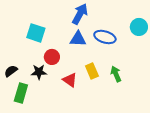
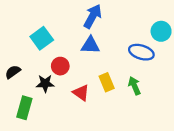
cyan square: (36, 33) -> (42, 38), turned 36
blue ellipse: (105, 37) -> (141, 52), moved
black semicircle: (11, 71) -> (13, 72), moved

